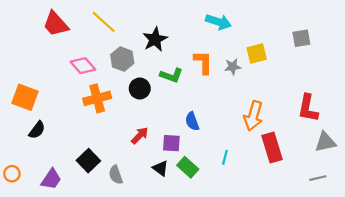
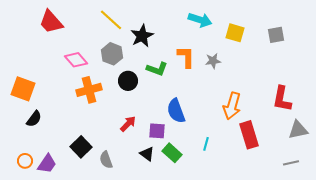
yellow line: (104, 22) -> (111, 20), moved
yellow square: (257, 54) -> (235, 33), moved, turned 30
blue semicircle: (192, 121) -> (176, 111), size x1.4
orange circle: (12, 174) -> (25, 161), moved

